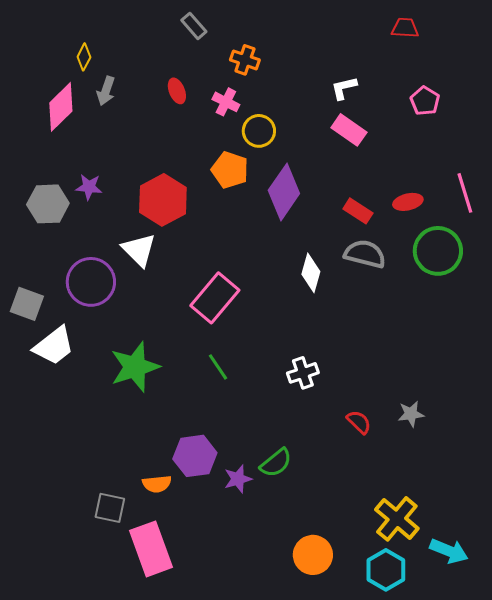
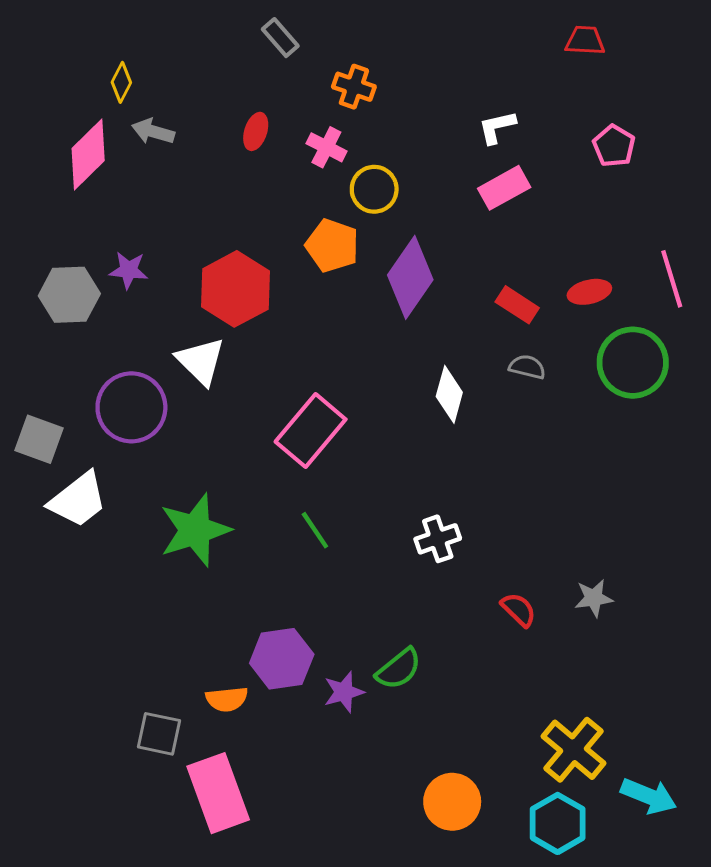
gray arrow: (106, 91) -> (153, 131), turned 88
red ellipse: (177, 91) -> (256, 131), turned 40
pink rectangle: (349, 130) -> (504, 188), turned -64
gray semicircle: (365, 254) -> (527, 367), size x0.6

